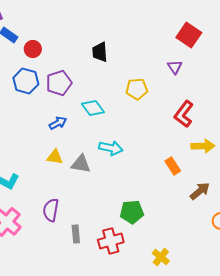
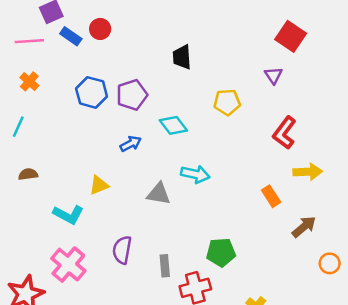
red circle: (33, 49) -> (100, 29), moved
yellow triangle: (55, 157) -> (99, 185), moved, turned -30
gray rectangle: (76, 234) -> (165, 266), moved

